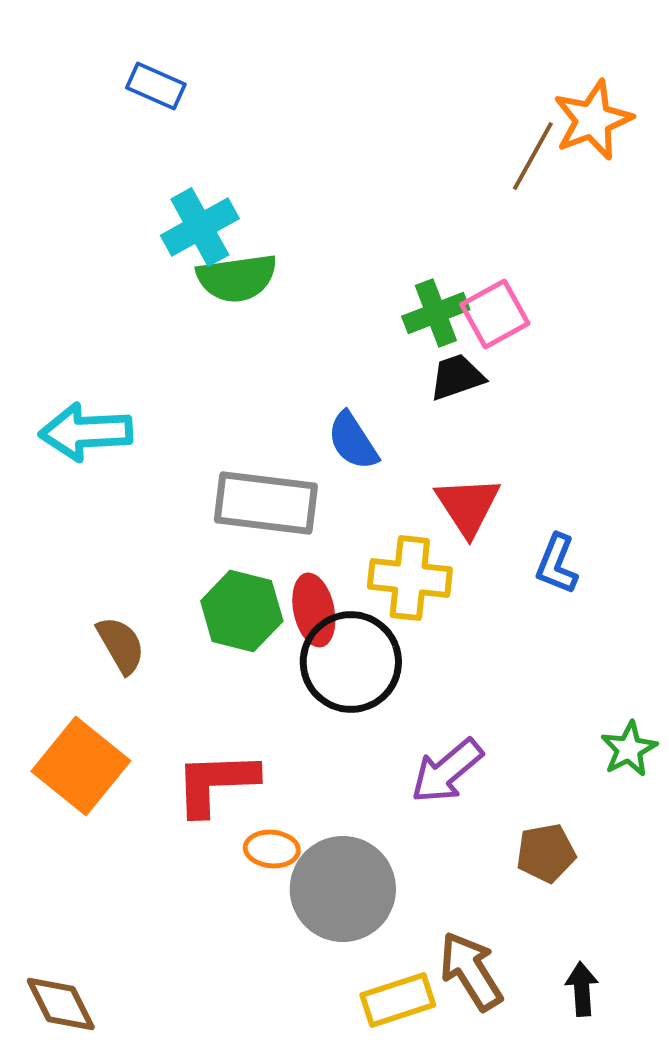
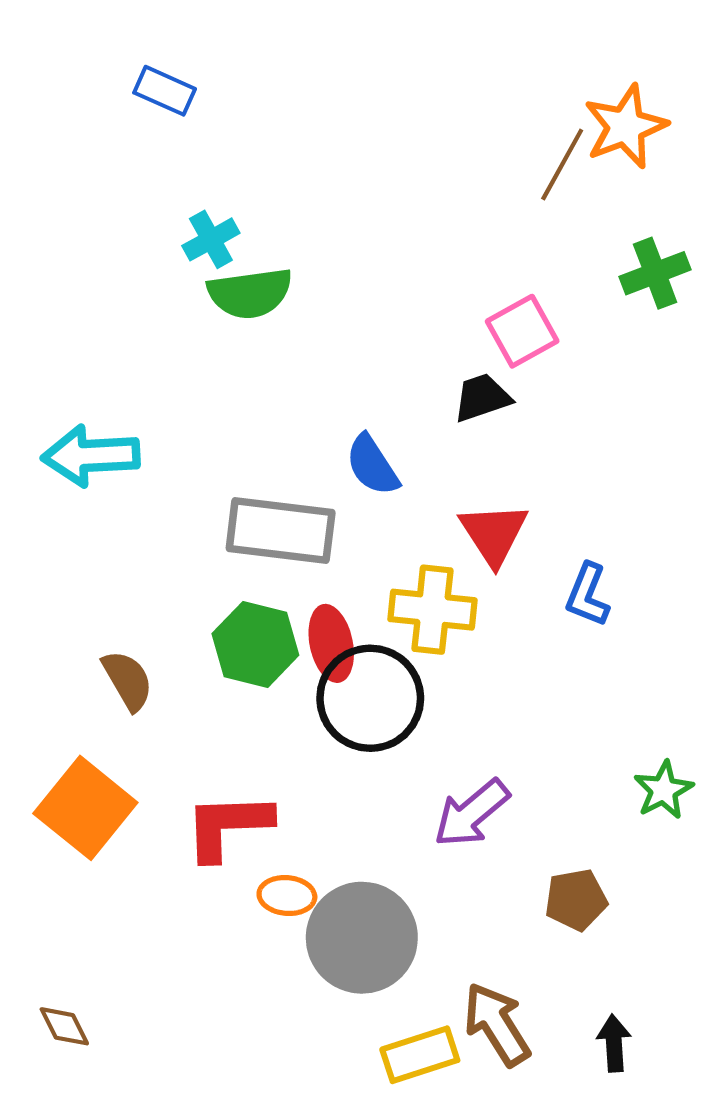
cyan cross: (200, 227) -> (211, 239), size x0.7
green cross: (436, 313) -> (655, 273), moved
brown diamond: (61, 1004) -> (64, 1026), moved, size x0.7

